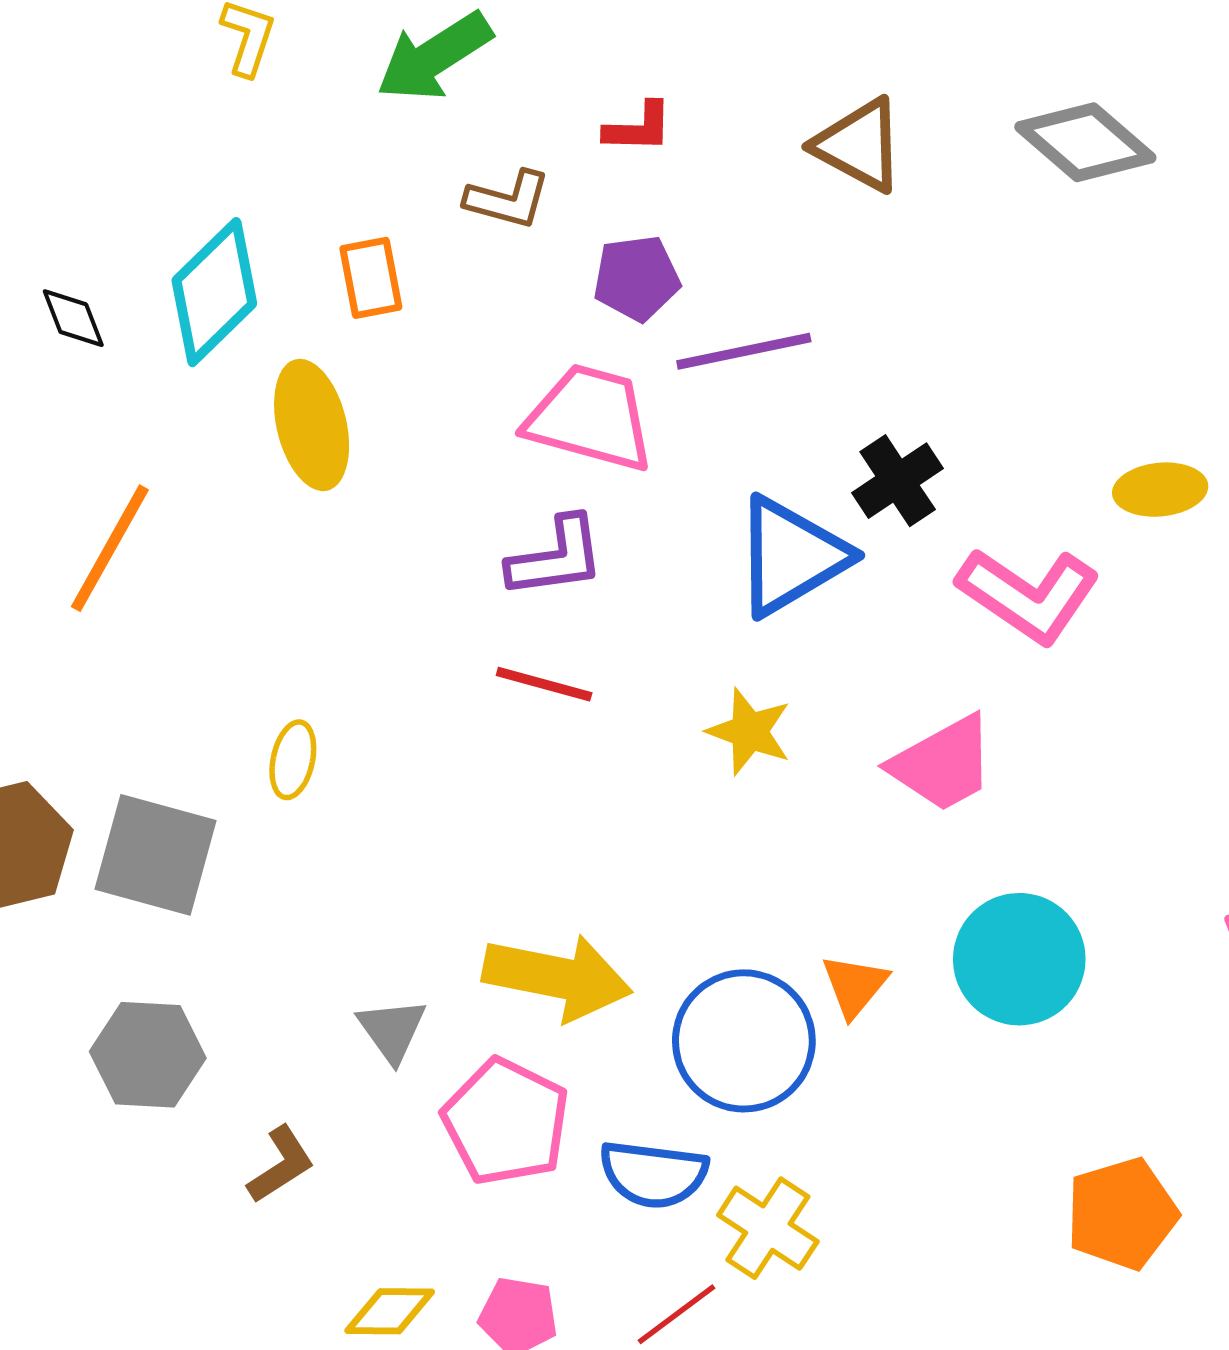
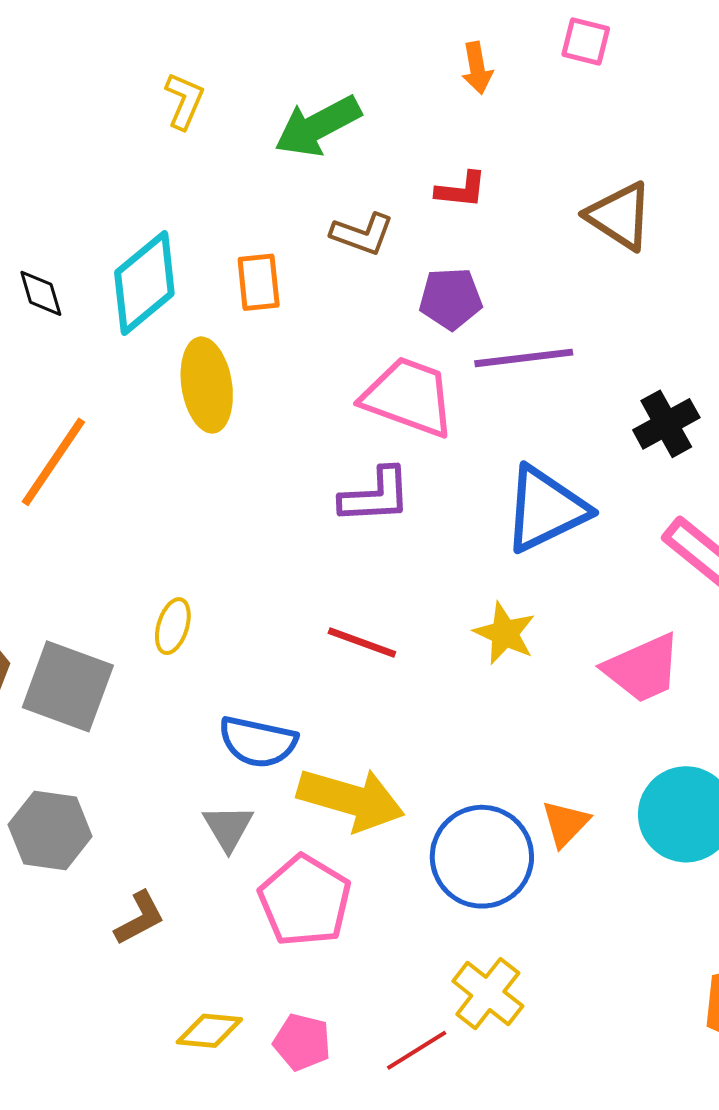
black cross: (898, 481) -> (666, 424), moved
red line: (544, 684) -> (362, 643), moved
blue semicircle: (653, 1174) -> (258, 742), moved

